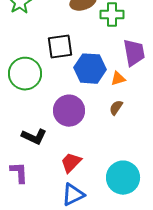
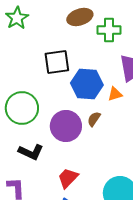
green circle: (25, 74) -> (22, 108), moved
brown semicircle: (116, 108) -> (94, 119), moved

